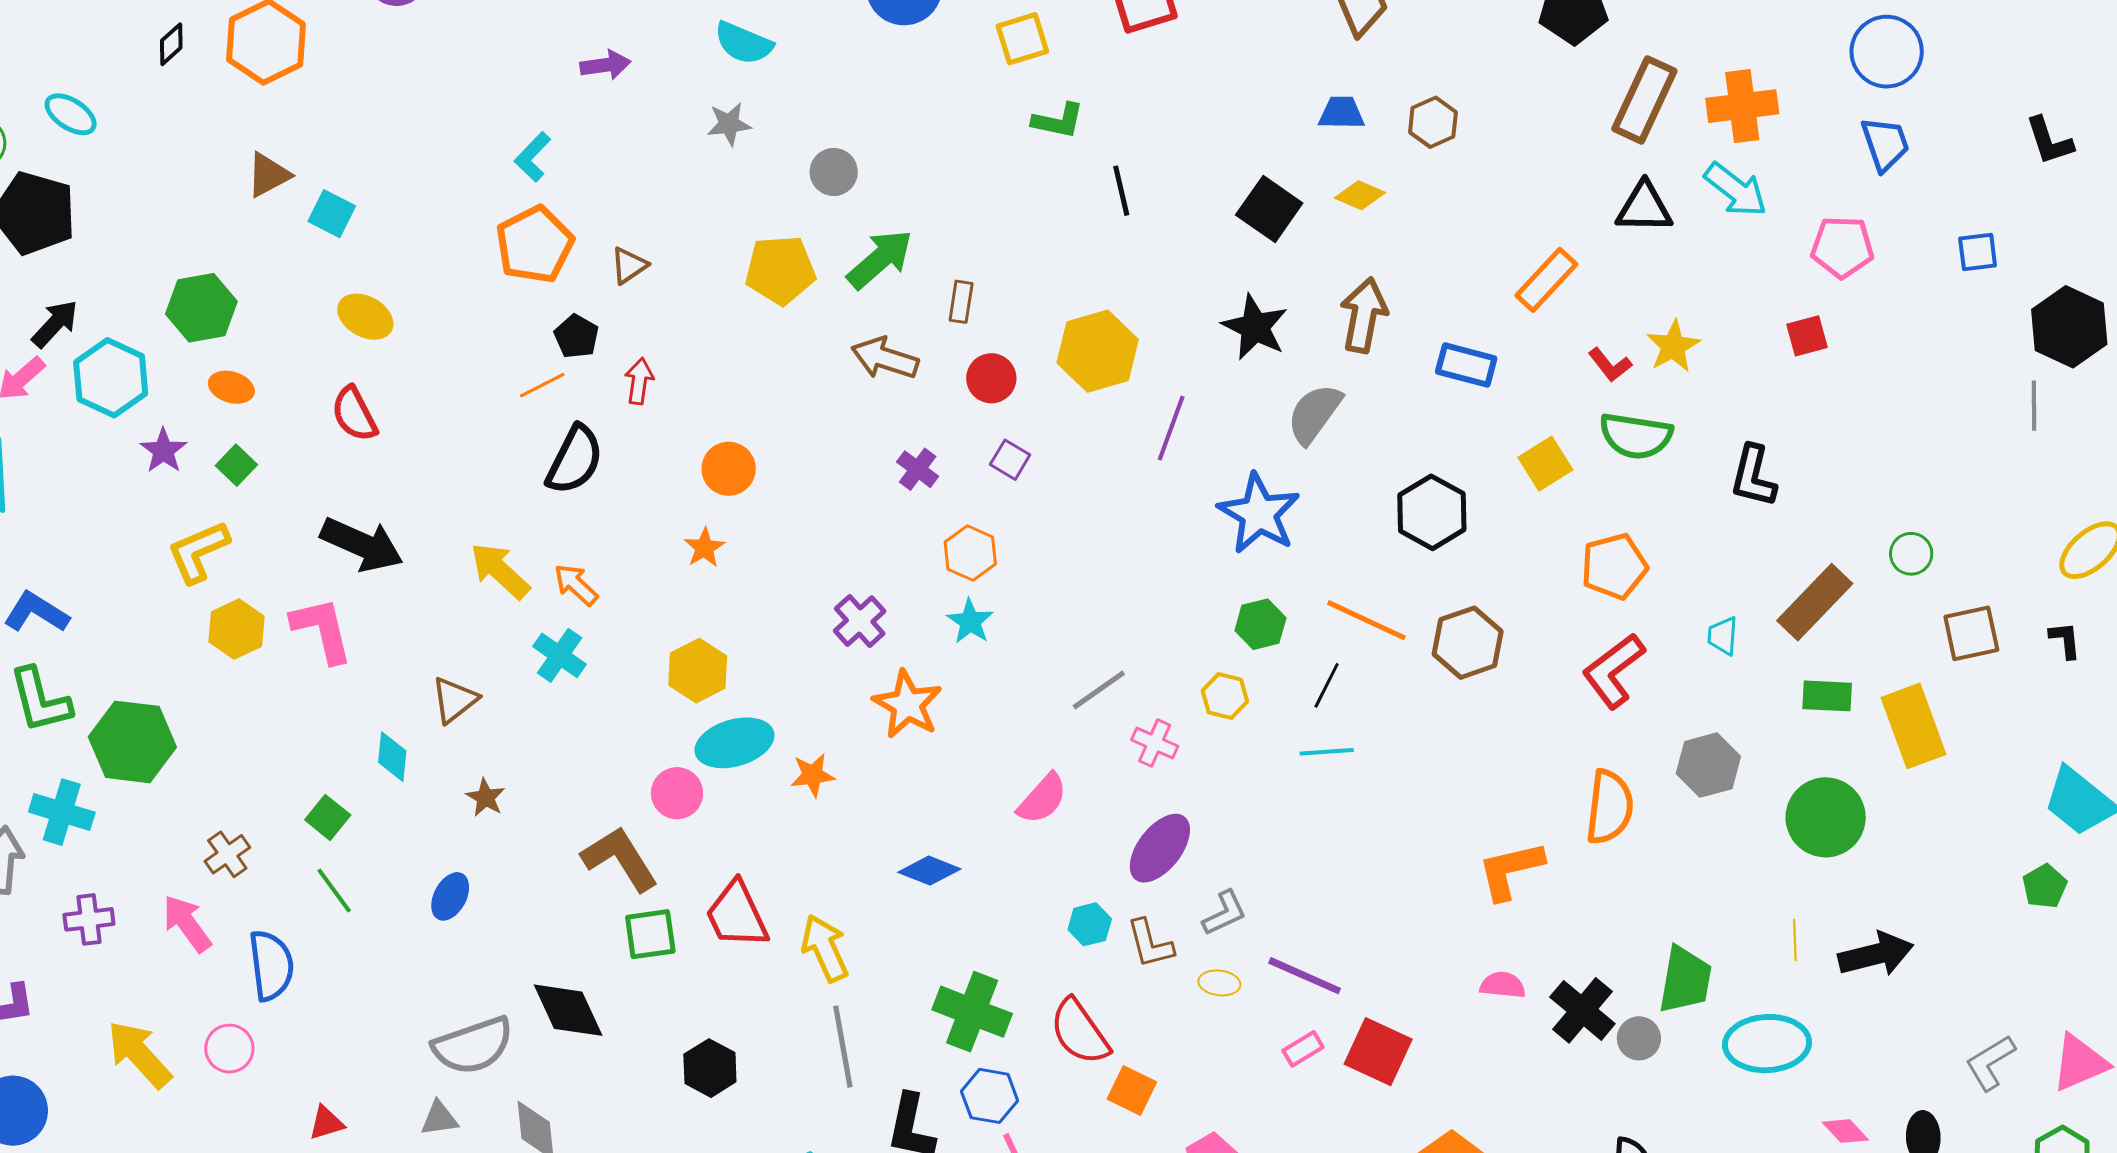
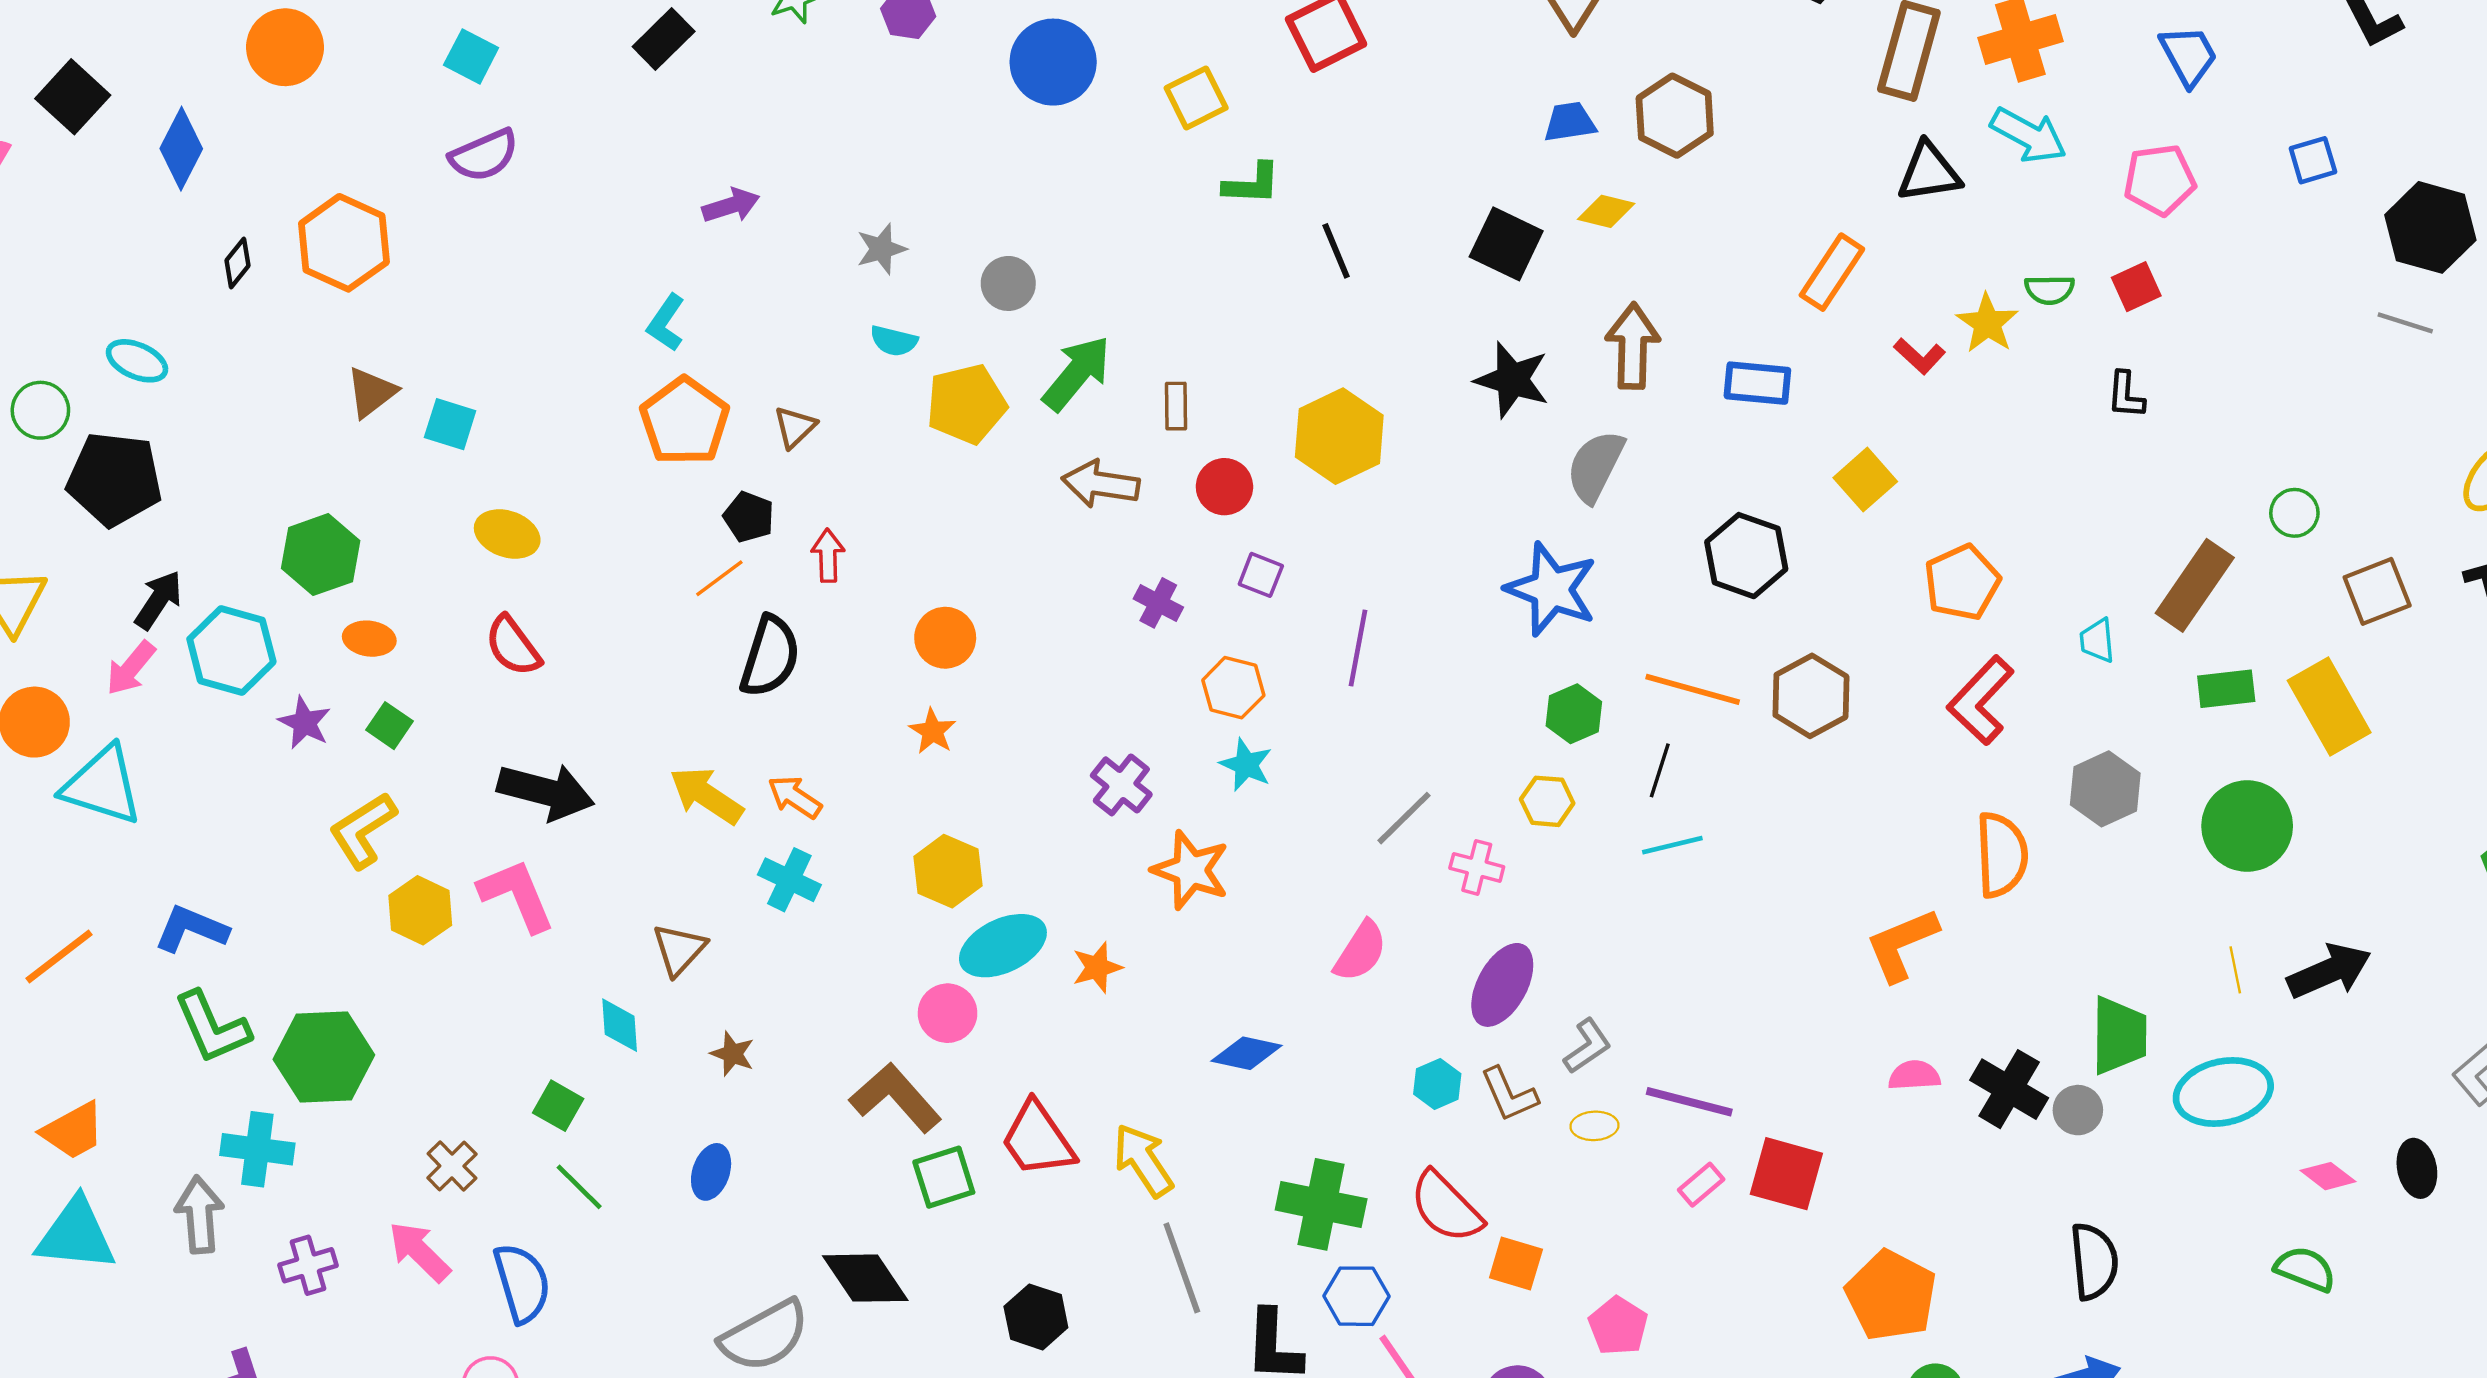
cyan semicircle: (743, 43) -> (894, 341), moved, size x0.7
brown hexagon: (1433, 122) -> (1675, 116), size x1.4
gray line: (2034, 406) -> (2405, 323), turned -63
purple line: (1171, 428) -> (1358, 648), moved
green semicircle: (1636, 436) -> (2049, 290), moved, size x0.6
black L-shape: (1753, 476) -> (2126, 395), moved, size x0.7

